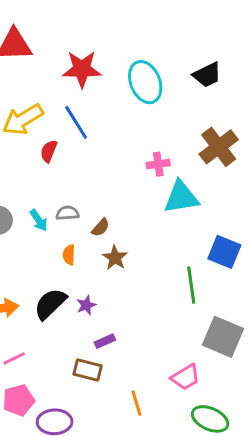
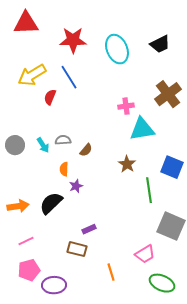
brown star: (115, 258) -> (127, 164), moved
purple star: (86, 305) -> (76, 186), moved

